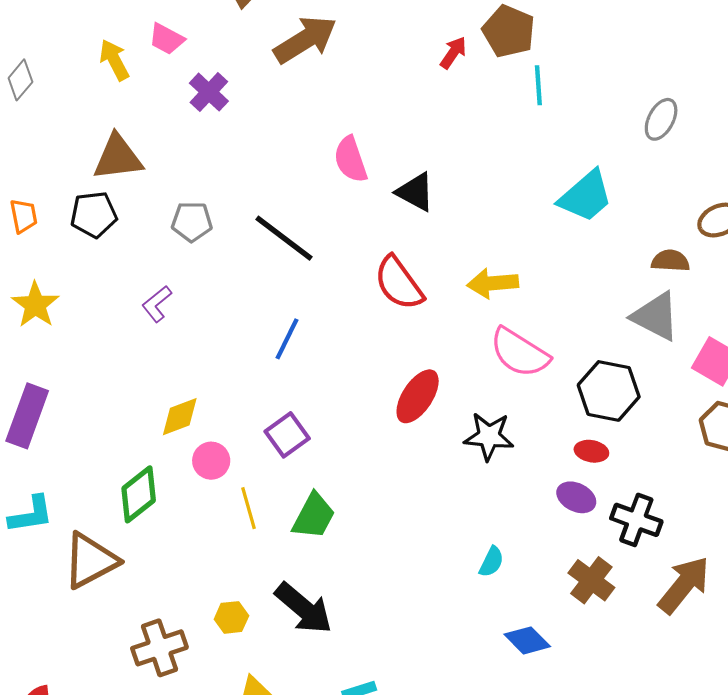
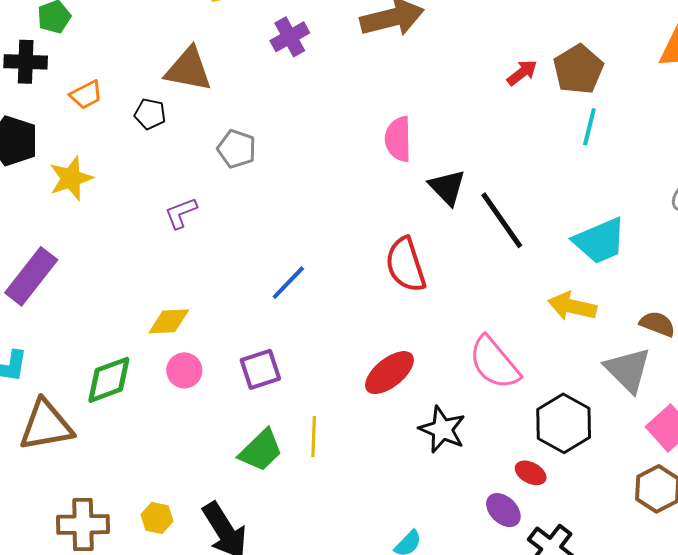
black pentagon: (94, 215) -> (150, 114), size x0.7
orange trapezoid: (24, 216) -> (86, 95), turned 56
black line: (284, 238) -> (502, 220), moved
yellow arrow: (493, 283) -> (572, 306), moved
yellow line: (248, 508) -> (314, 436), moved

